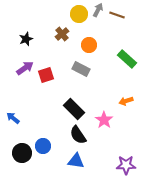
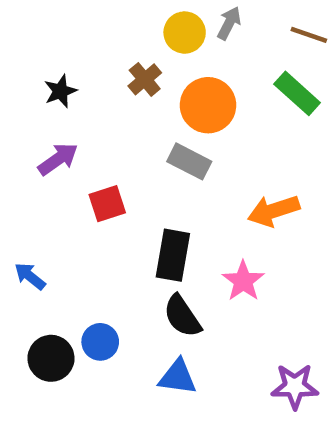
brown line: (117, 15) -> (309, 35), moved
orange circle: (89, 45) -> (208, 105), size x1.5
green rectangle: (127, 59) -> (297, 93), moved
red square: (46, 75) -> (107, 204), moved
orange arrow: (126, 101) -> (274, 211), moved, size x1.5
black rectangle: (74, 109) -> (173, 255), turned 55

